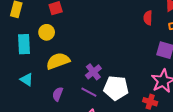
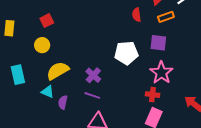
cyan rectangle: (24, 44) -> (18, 75), moved
cyan triangle: (27, 79) -> (48, 92), moved
white pentagon: (116, 88) -> (126, 53), moved

